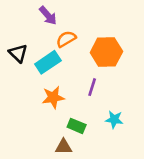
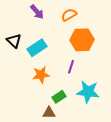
orange semicircle: (66, 39) -> (69, 15), moved
cyan star: (114, 119) -> (88, 92), size x1.6
green rectangle: (77, 126) -> (59, 97), turned -56

